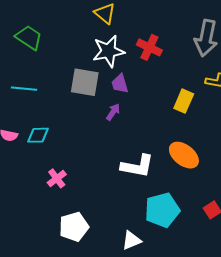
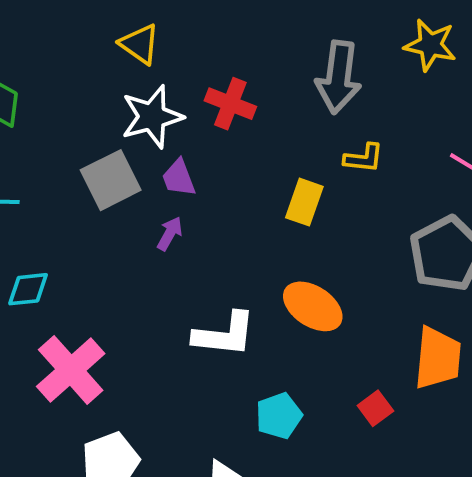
gray square: (85, 82) -> (111, 180), turned -32
pink cross: (57, 178) -> (71, 370), size x1.8
cyan pentagon: (162, 210) -> (279, 416), size x0.7

